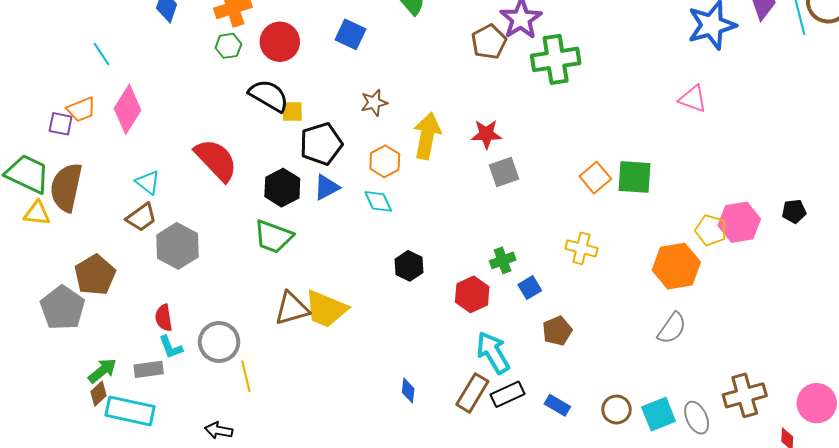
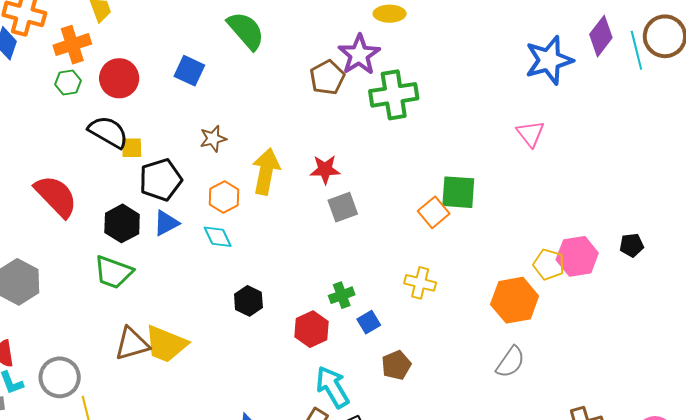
pink triangle: (693, 99) -> (530, 134), turned 32
green square: (634, 177) -> (458, 192), moved

